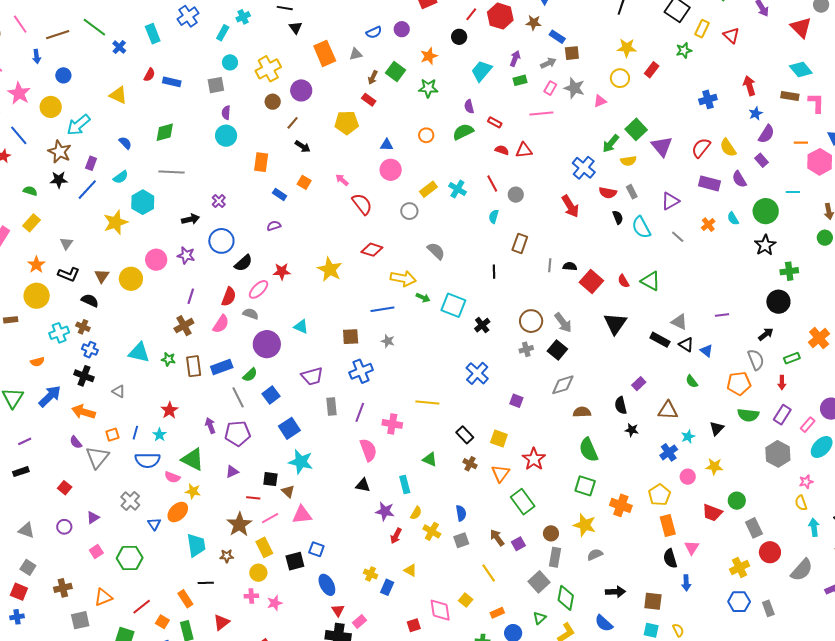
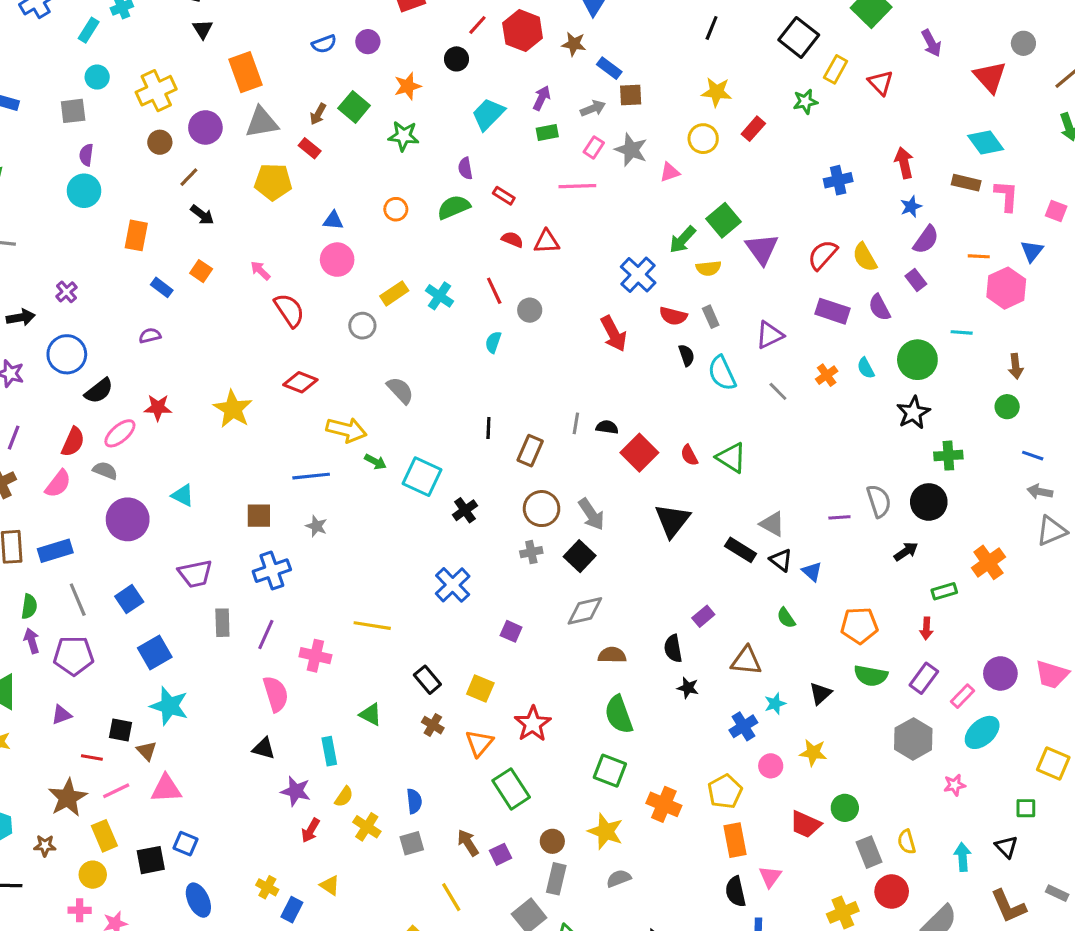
gray triangle: (356, 54) -> (262, 122), moved, size x1.6
brown rectangle: (520, 243) -> (530, 451), moved
gray semicircle: (756, 360) -> (879, 501), moved
green semicircle: (250, 375) -> (29, 606), moved, turned -42
yellow semicircle: (801, 503) -> (907, 842), moved

